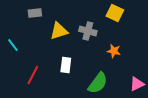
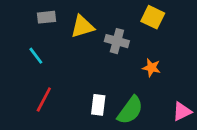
yellow triangle: (59, 31) -> (82, 26), moved
cyan line: (13, 45) -> (36, 56), moved
white rectangle: (66, 65) -> (98, 105), moved

